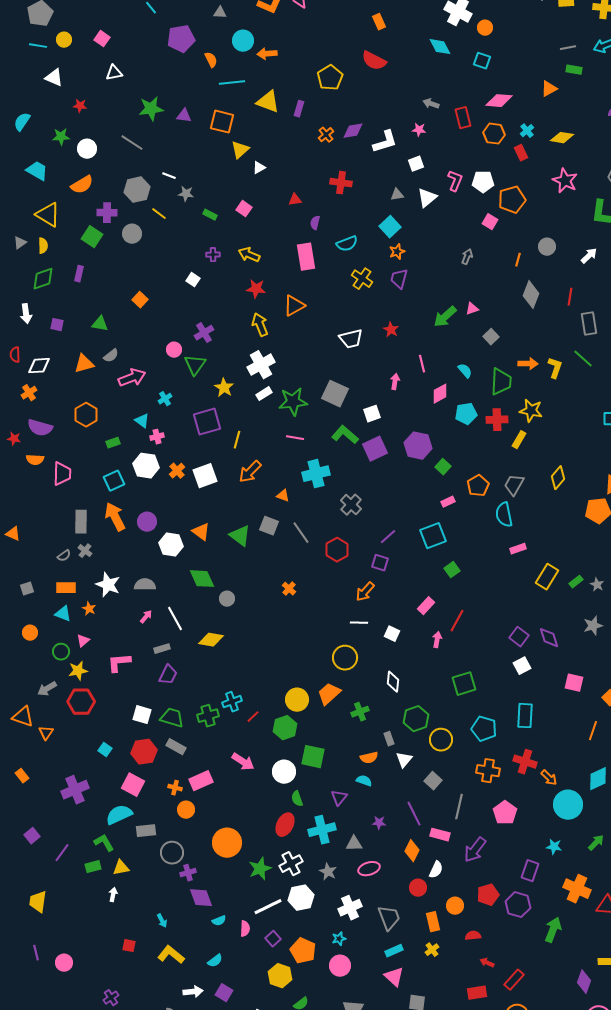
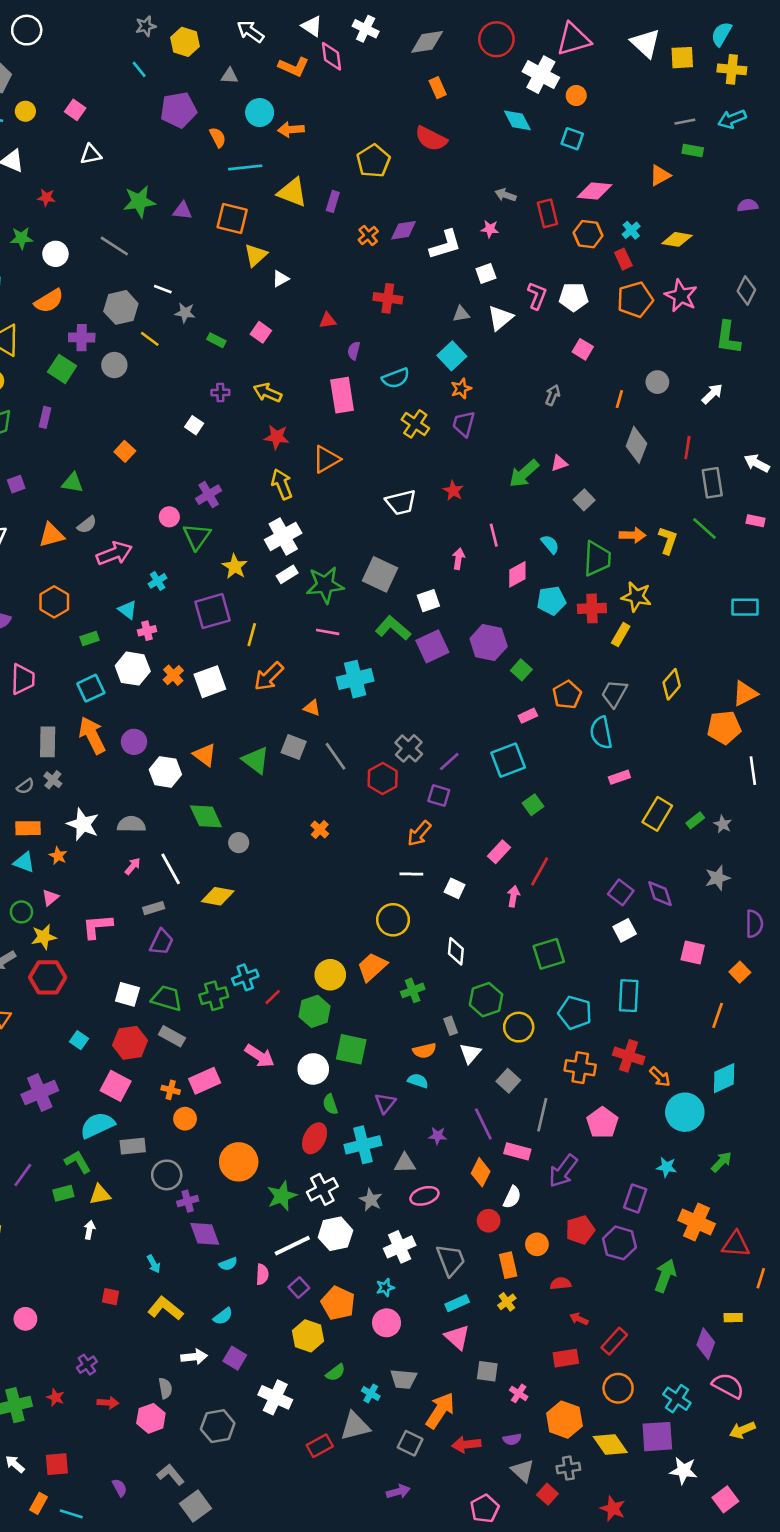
orange pentagon: (512, 200) -> (635, 300), moved
purple square: (57, 325) -> (16, 484), turned -32
gray cross: (351, 505) -> (409, 748), moved

